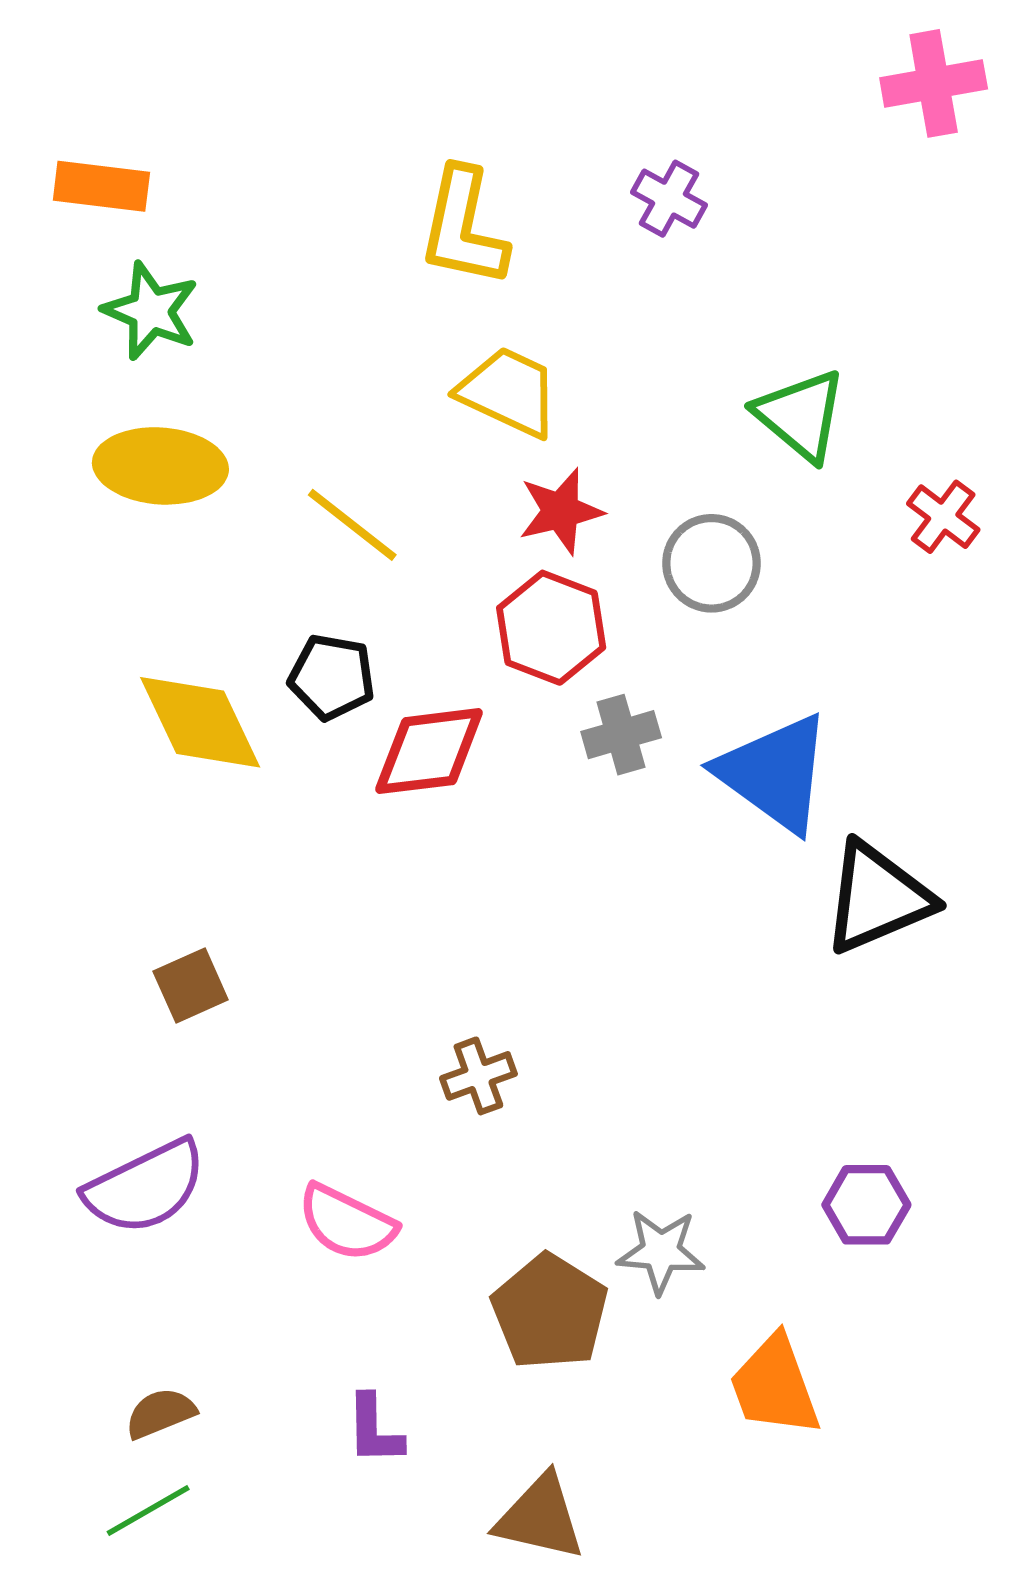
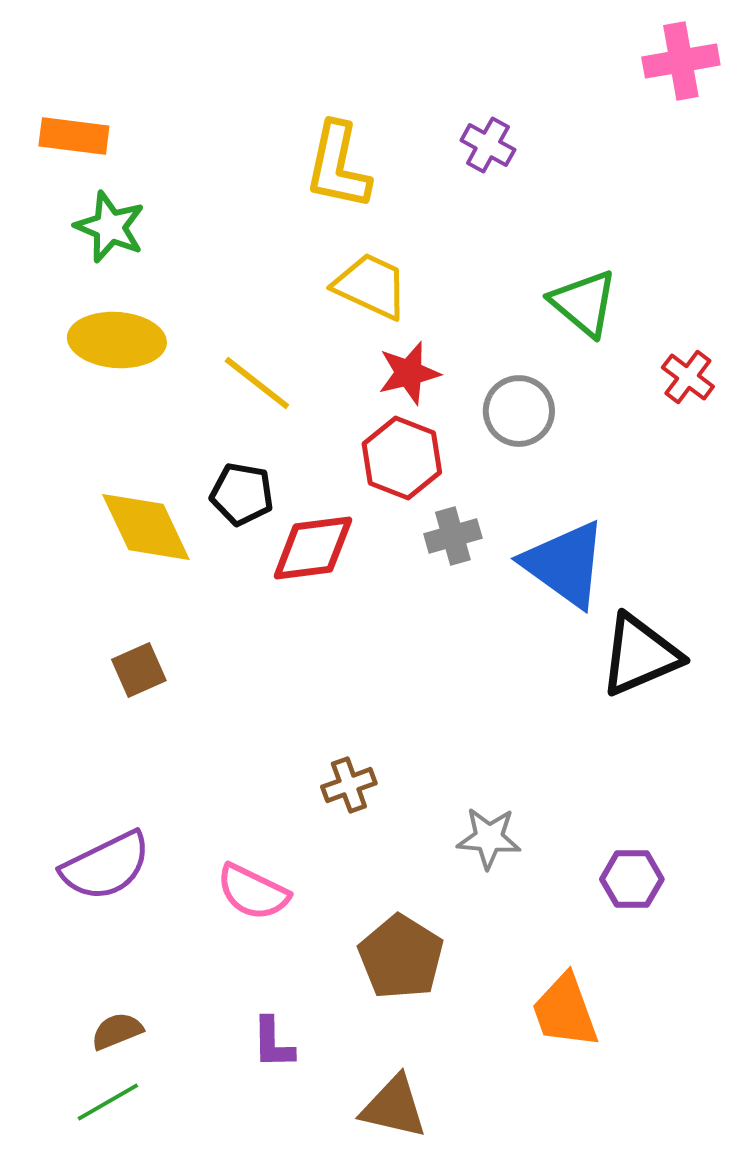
brown square: (191, 985) -> (139, 670), moved
gray star: (661, 1251) -> (489, 838), moved

